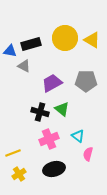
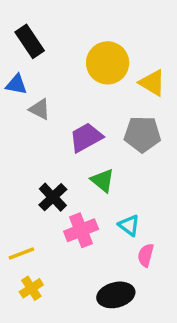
yellow triangle: (92, 40) -> (152, 83), moved
black rectangle: (31, 44) -> (30, 41), moved, turned 72
black cross: (40, 112) -> (53, 197), moved, turned 30
black ellipse: (54, 169) -> (116, 295), moved

